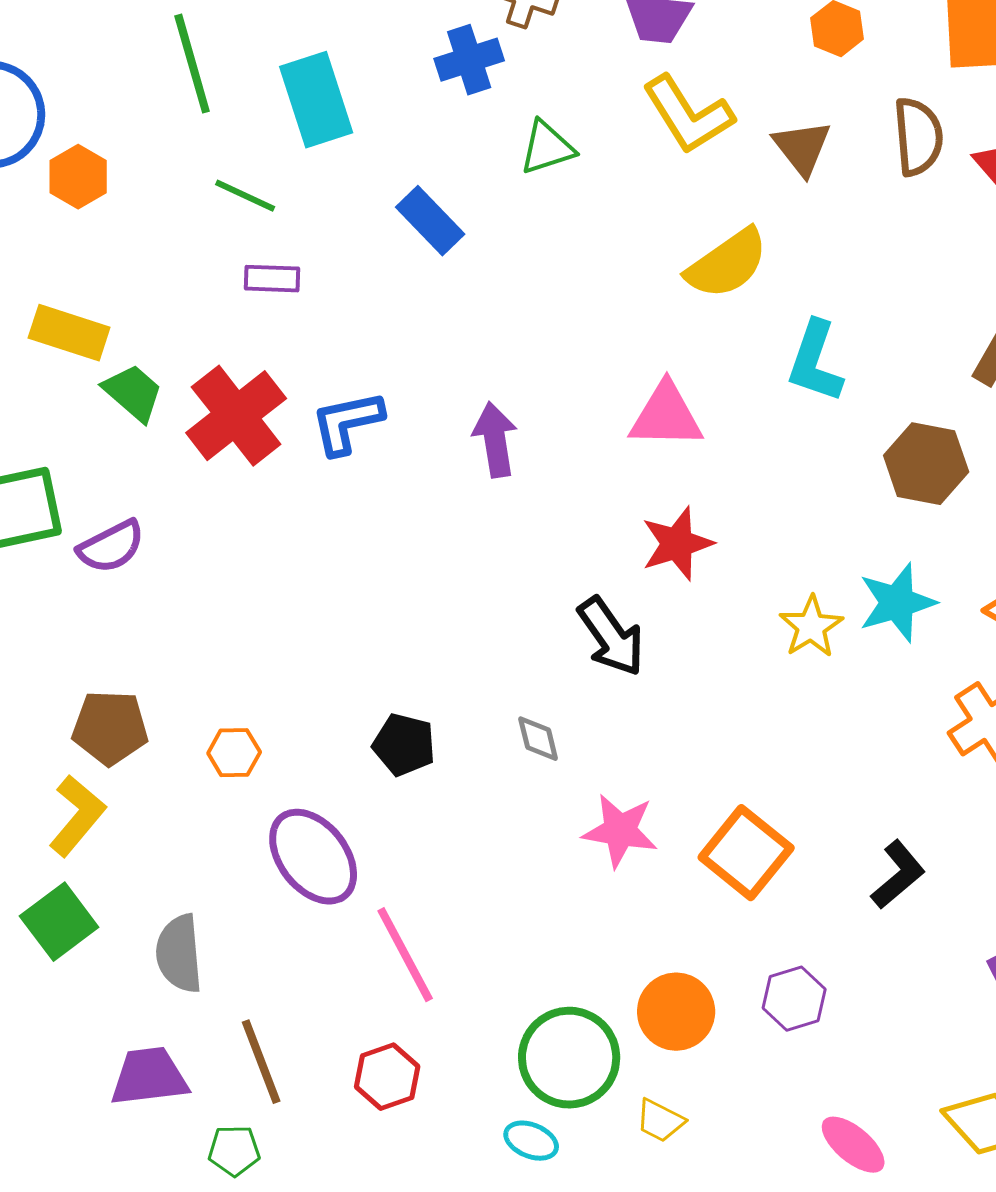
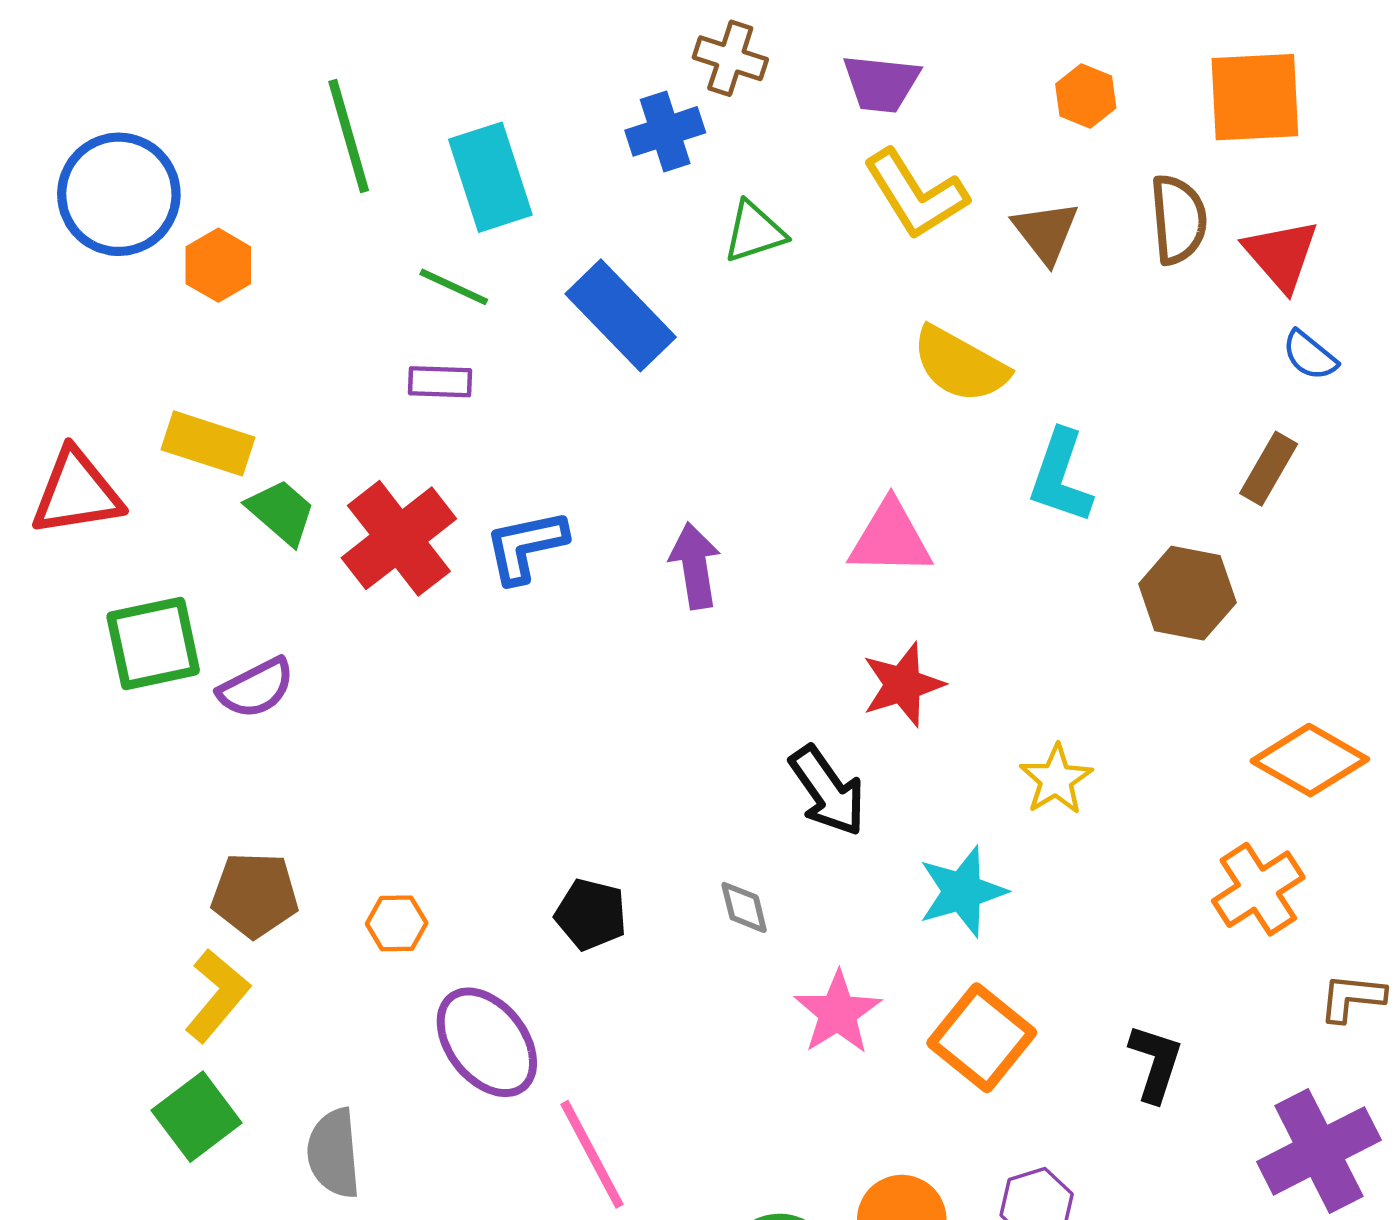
green line: (245, 196) -> (454, 287), moved
blue rectangle: (430, 221) -> (621, 315), size x1.4
yellow semicircle: (727, 264) -> (960, 365), turned 64
cyan star: (897, 603) -> (962, 891), moved
pink star: (620, 831) -> (838, 1013), turned 30
black L-shape: (898, 875) -> (1155, 1063), turned -32

